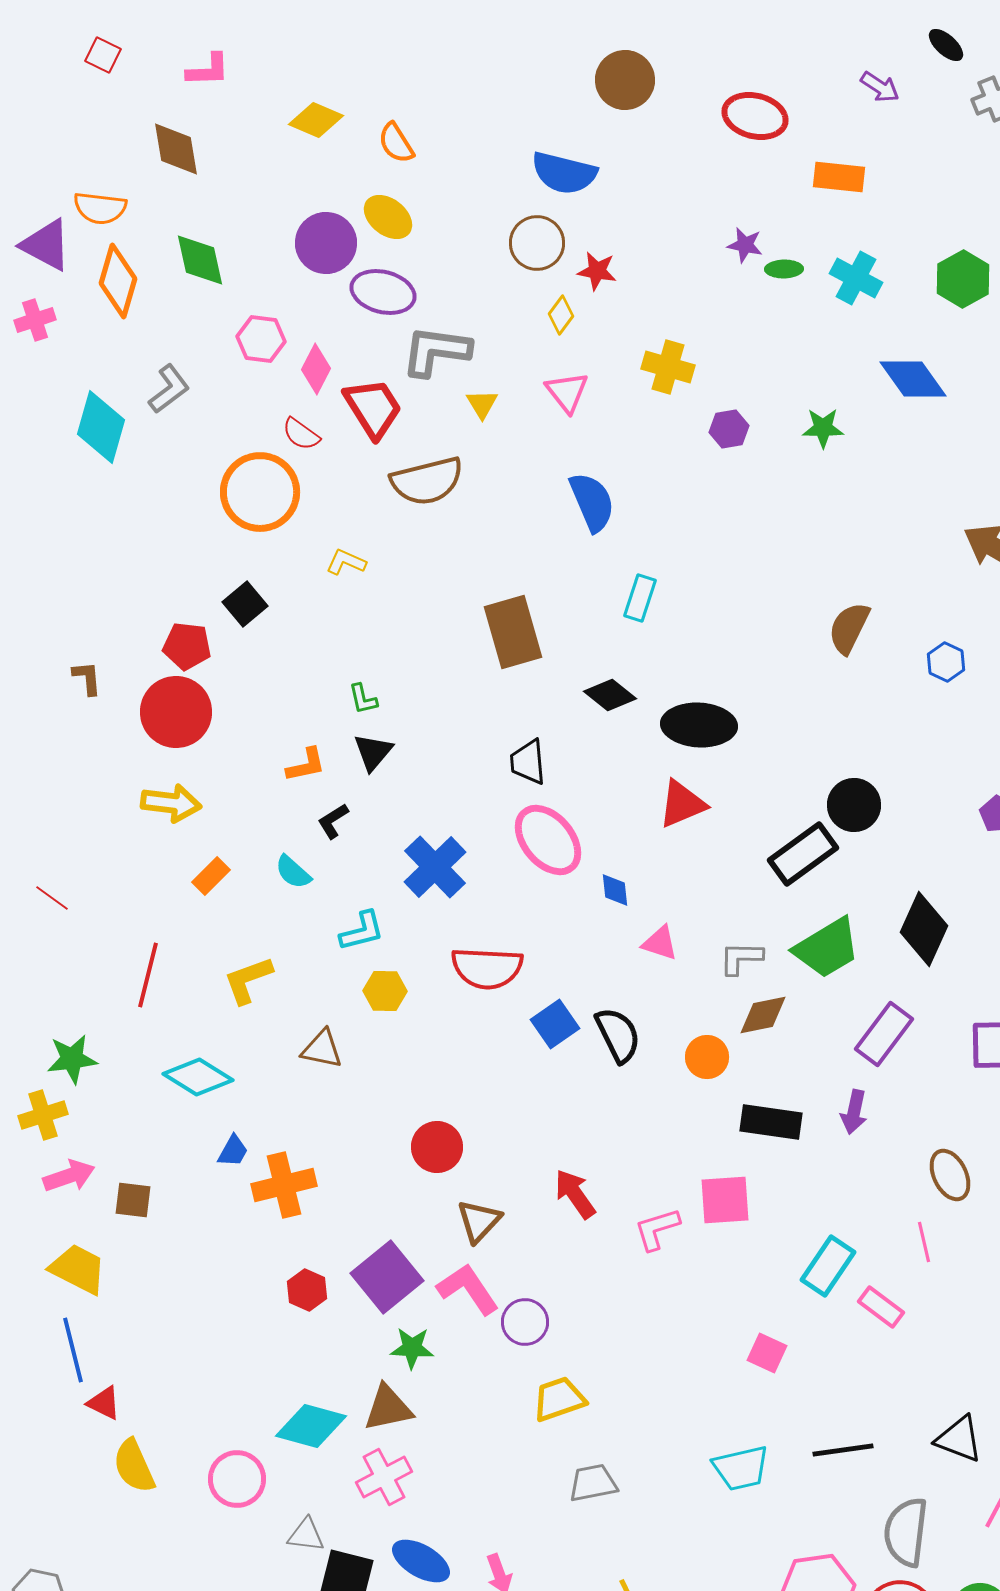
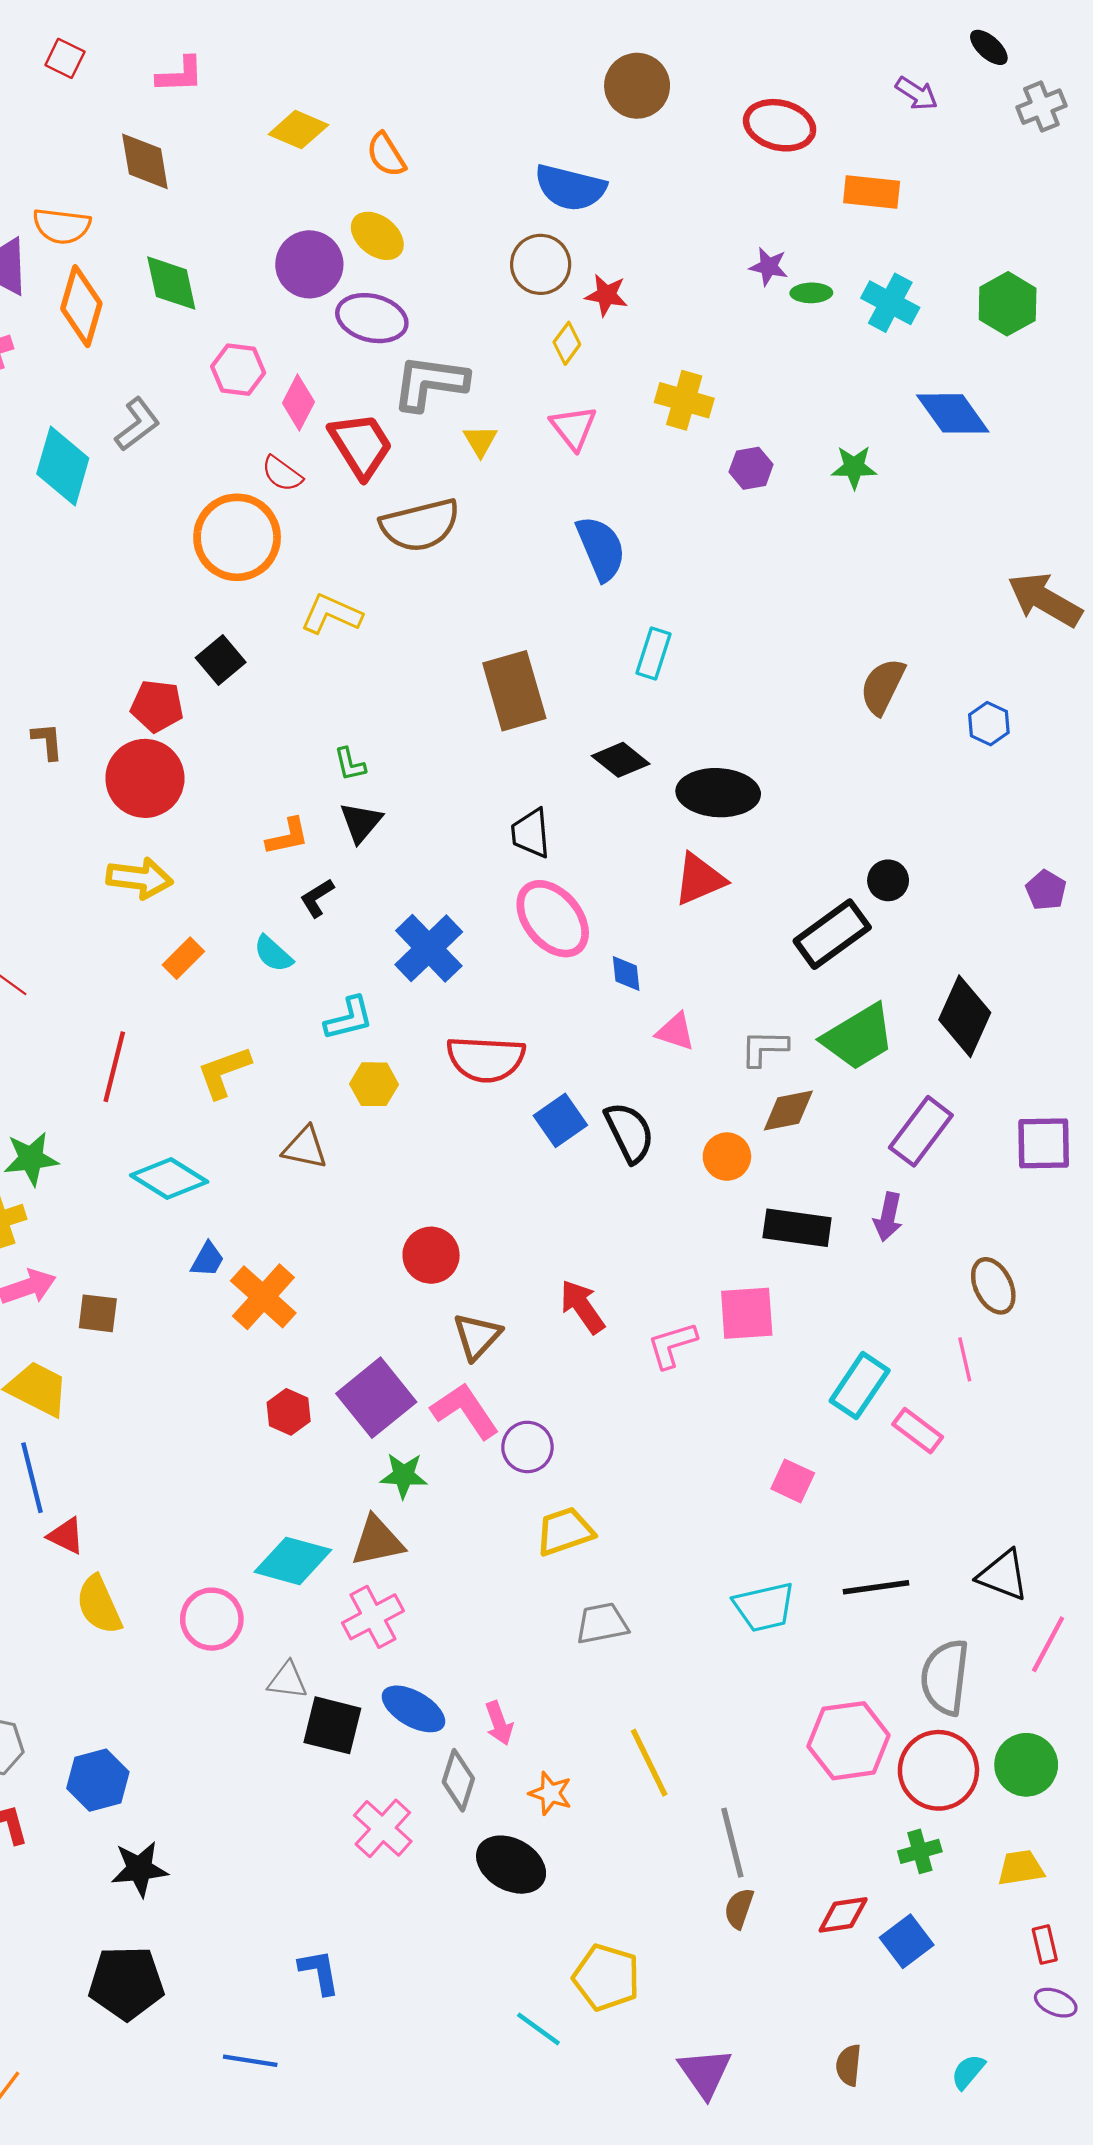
yellow L-shape: (346, 562) -> (331, 614), size x1.4
black circle: (854, 805) -> (888, 880), size x0.7
orange cross: (284, 1185) -> (263, 1297), turned -34

